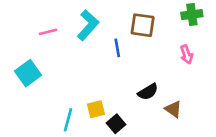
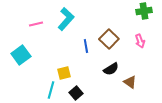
brown square: (143, 25) -> (109, 39), moved, turned 36
blue line: (117, 48) -> (86, 46), moved
yellow square: (96, 109) -> (64, 73), moved
black square: (116, 124) -> (76, 93), moved

